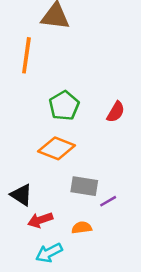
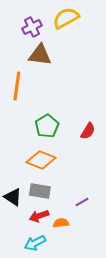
gray rectangle: (84, 186) -> (40, 191), moved
red arrow: (40, 220) -> (39, 216), moved

